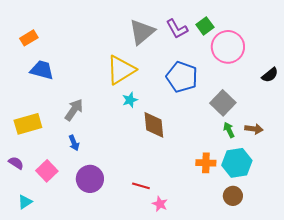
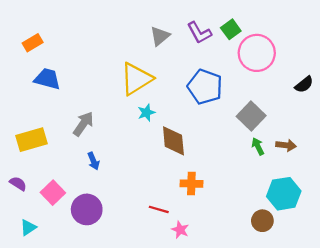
gray triangle: (142, 32) -> (160, 36), size x0.7
blue arrow: (74, 143) -> (93, 161), moved
orange cross: (206, 163) -> (191, 184), moved
cyan hexagon: (237, 163) -> (284, 194), moved
purple circle: (90, 179) -> (87, 209), moved

